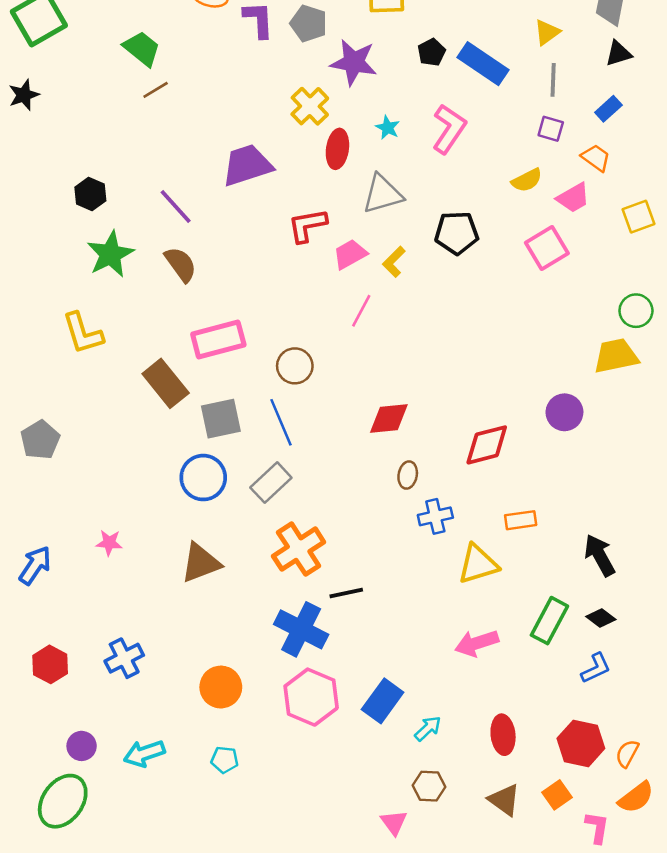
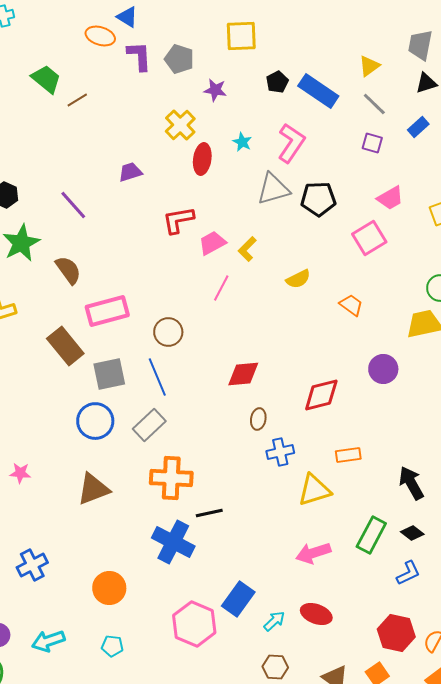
purple star: (354, 62) -> (215, 90), size x0.6
gray line: (553, 80) -> (374, 104), turned -48
brown line: (156, 90) -> (77, 100), moved
orange trapezoid: (596, 158) -> (351, 305), moved
purple trapezoid: (247, 165) -> (130, 172), size x0.6
yellow semicircle: (527, 180) -> (298, 279), moved
gray triangle: (383, 194) -> (273, 189), moved
black pentagon: (457, 233) -> (318, 199), moved
brown semicircle: (181, 264) -> (68, 270), moved
orange cross: (299, 549) -> (171, 478), turned 36
pink hexagon: (311, 697) -> (194, 624), moved
red ellipse: (503, 735) -> (316, 614), moved, turned -64

